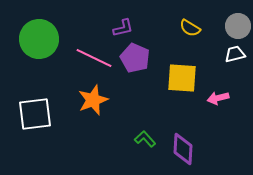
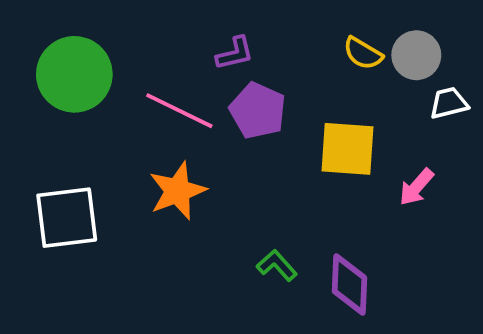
gray circle: (238, 26) -> (416, 55), moved
pink arrow: (218, 98) -> (416, 187), turned -35

